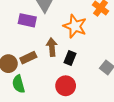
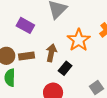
purple rectangle: (27, 20) -> (25, 25), moved

